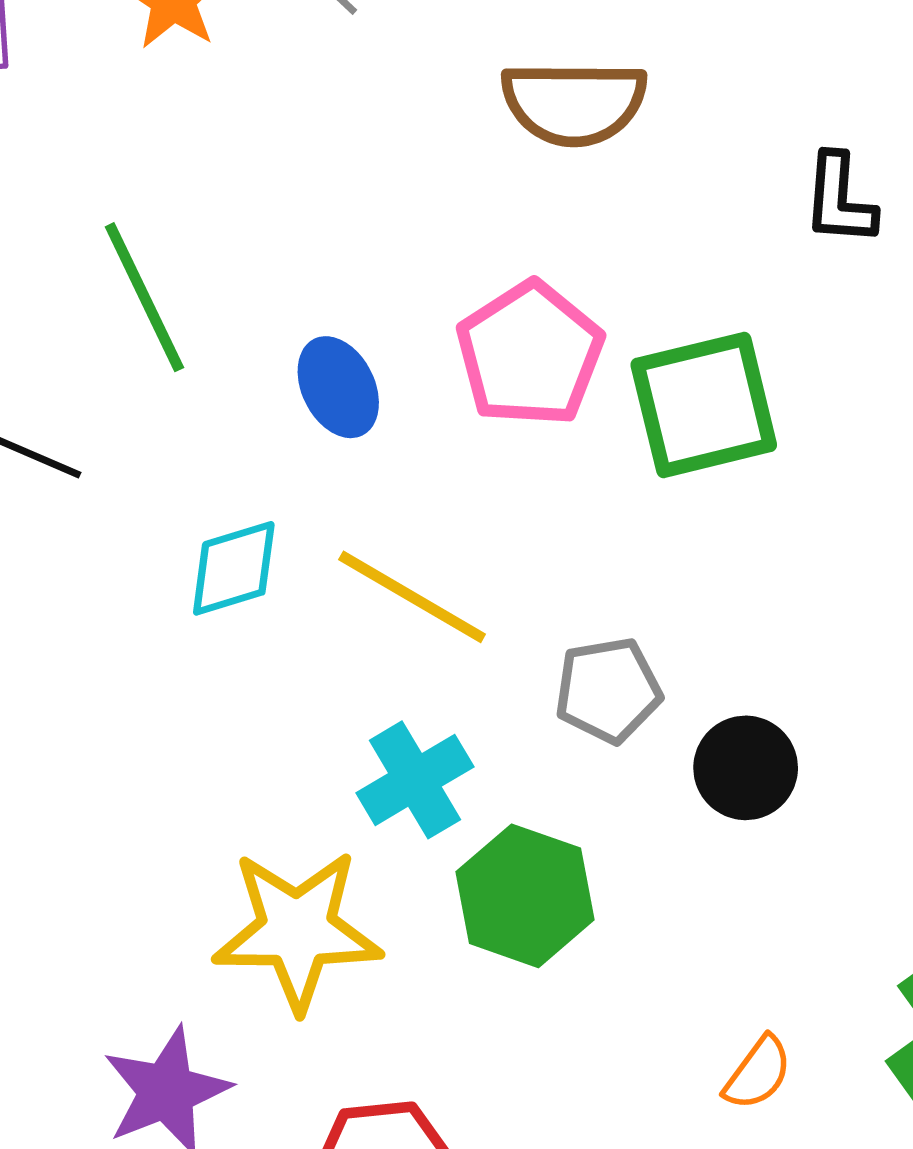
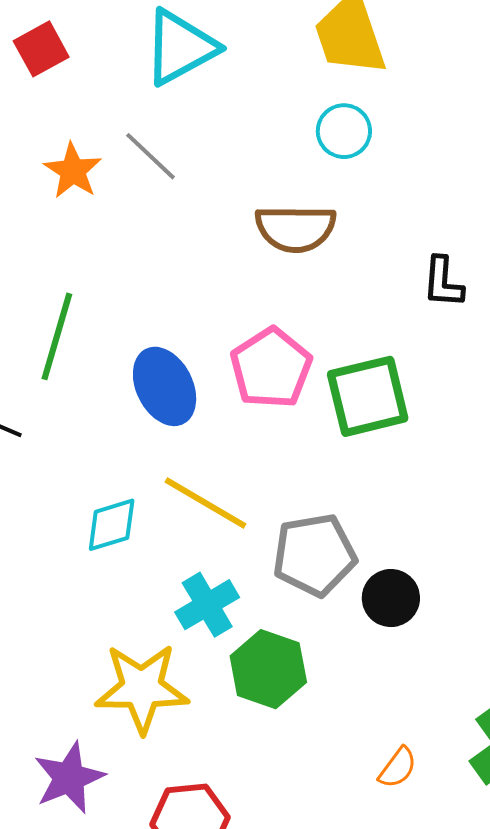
green line: (144, 297) -> (57, 336), turned 42
blue ellipse: (338, 387) -> (165, 386), size x1.4
cyan diamond: (234, 568) -> (112, 525), moved
gray pentagon: (608, 690) -> (314, 555), size x1.4

